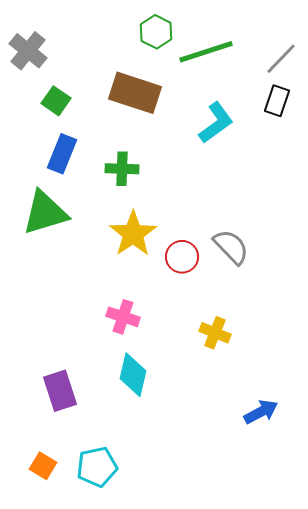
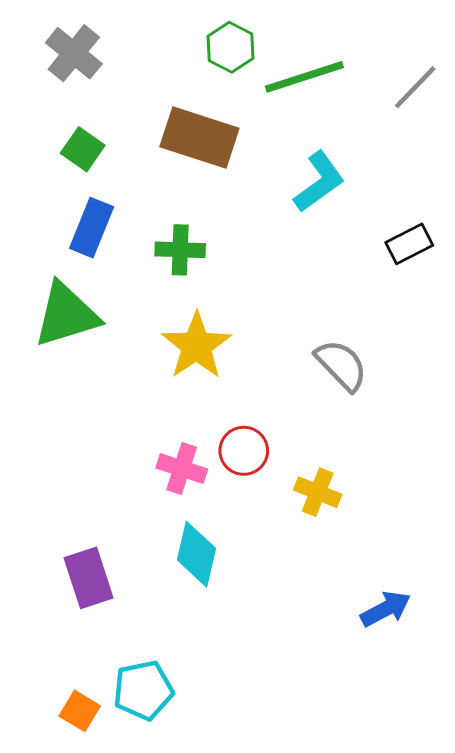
gray cross: (28, 51) -> (74, 53), moved
black rectangle: (277, 101) -> (409, 244), moved, turned 44
red circle: (182, 257) -> (244, 451), moved
orange square: (43, 466) -> (80, 711), moved

